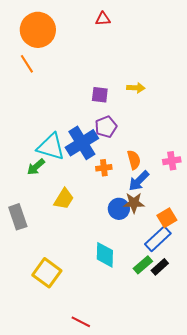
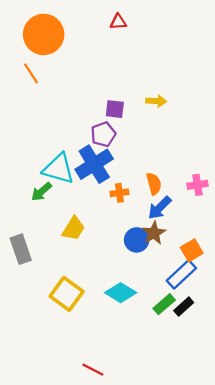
purple pentagon: (106, 127) -> (103, 134), moved
brown star: (134, 203) -> (154, 233), turned -30
cyan diamond: (105, 255) -> (121, 293), turned -60
yellow square: (47, 273) -> (67, 294), moved

